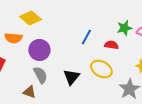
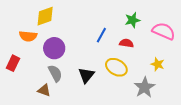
yellow diamond: (30, 18) -> (45, 16), turned -60
green star: (124, 28) -> (132, 20), moved

